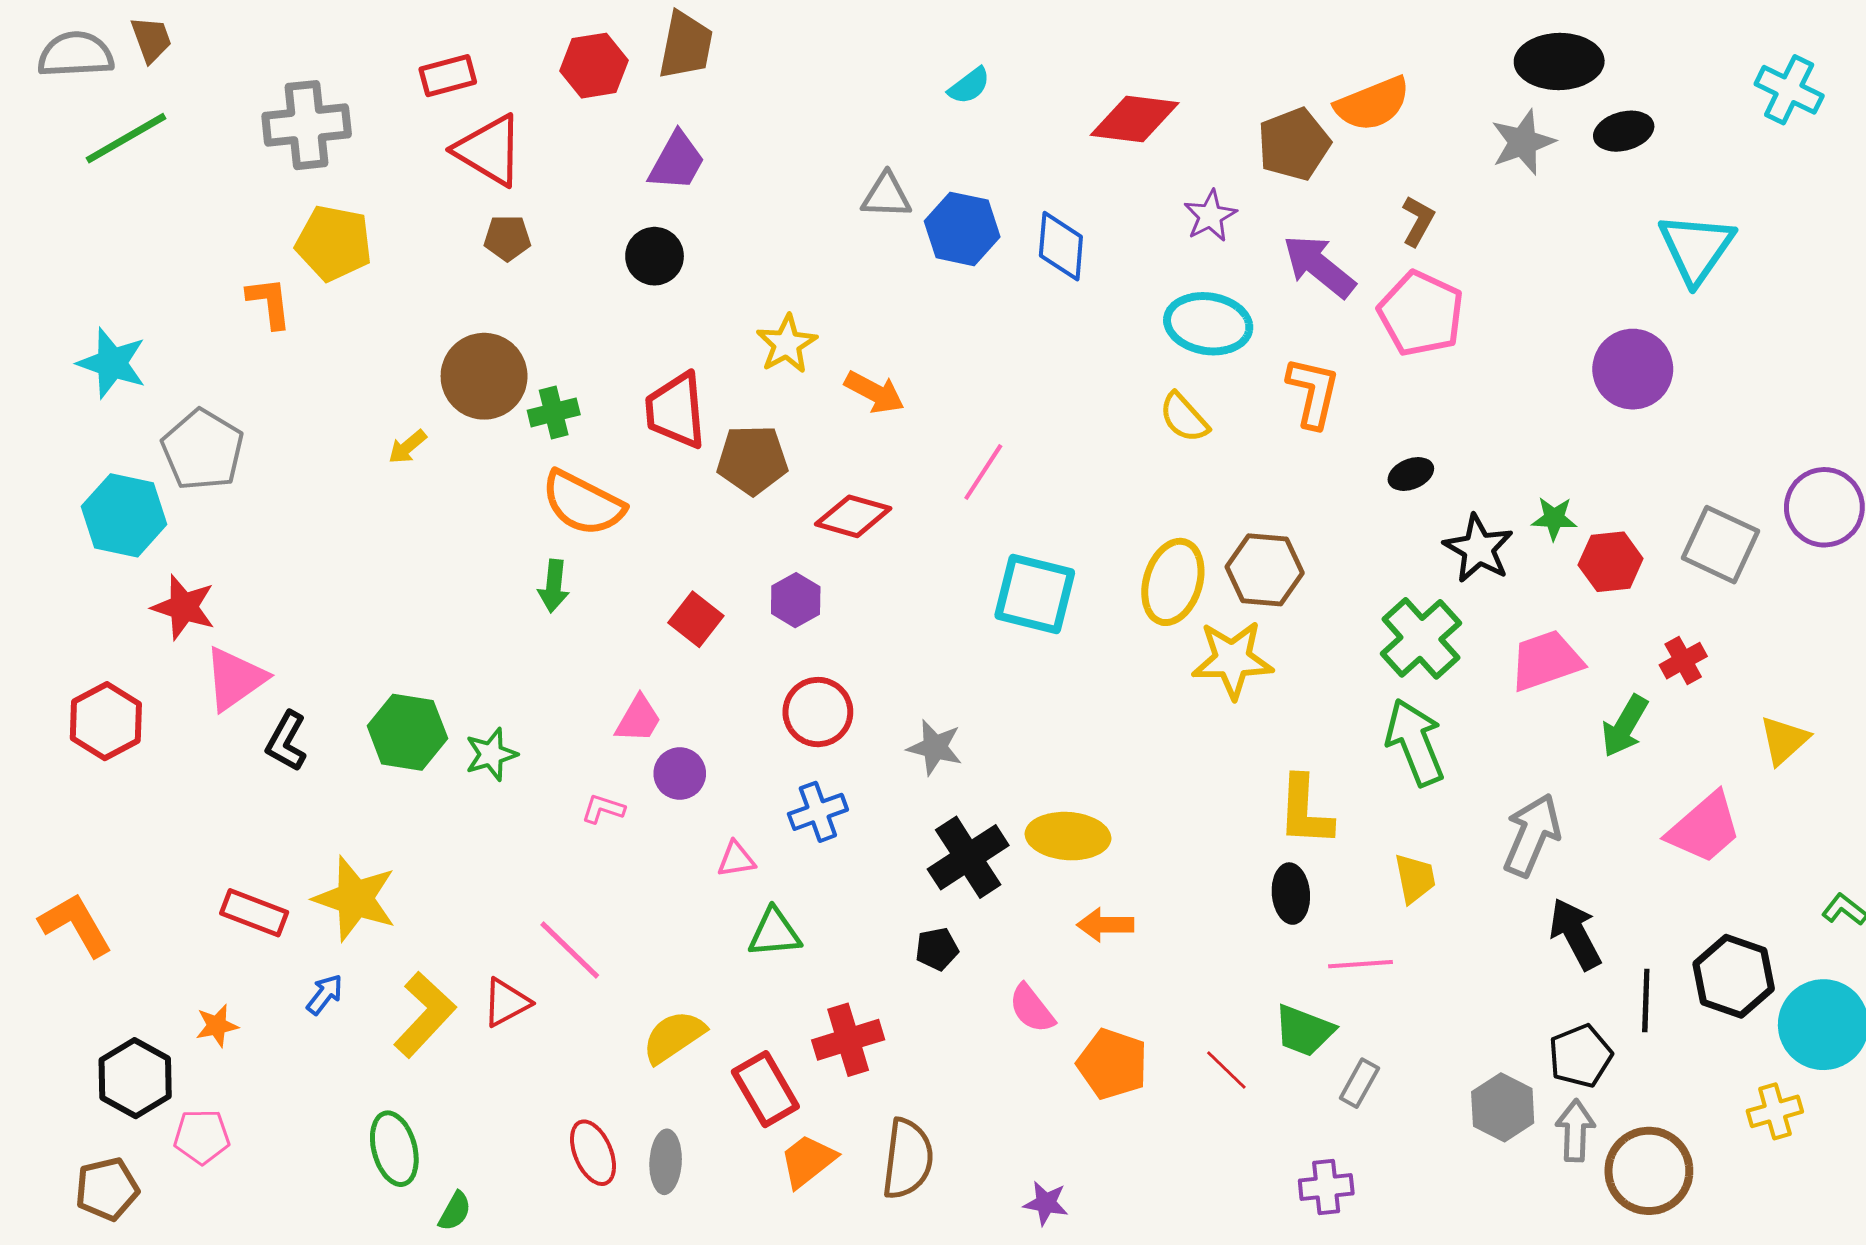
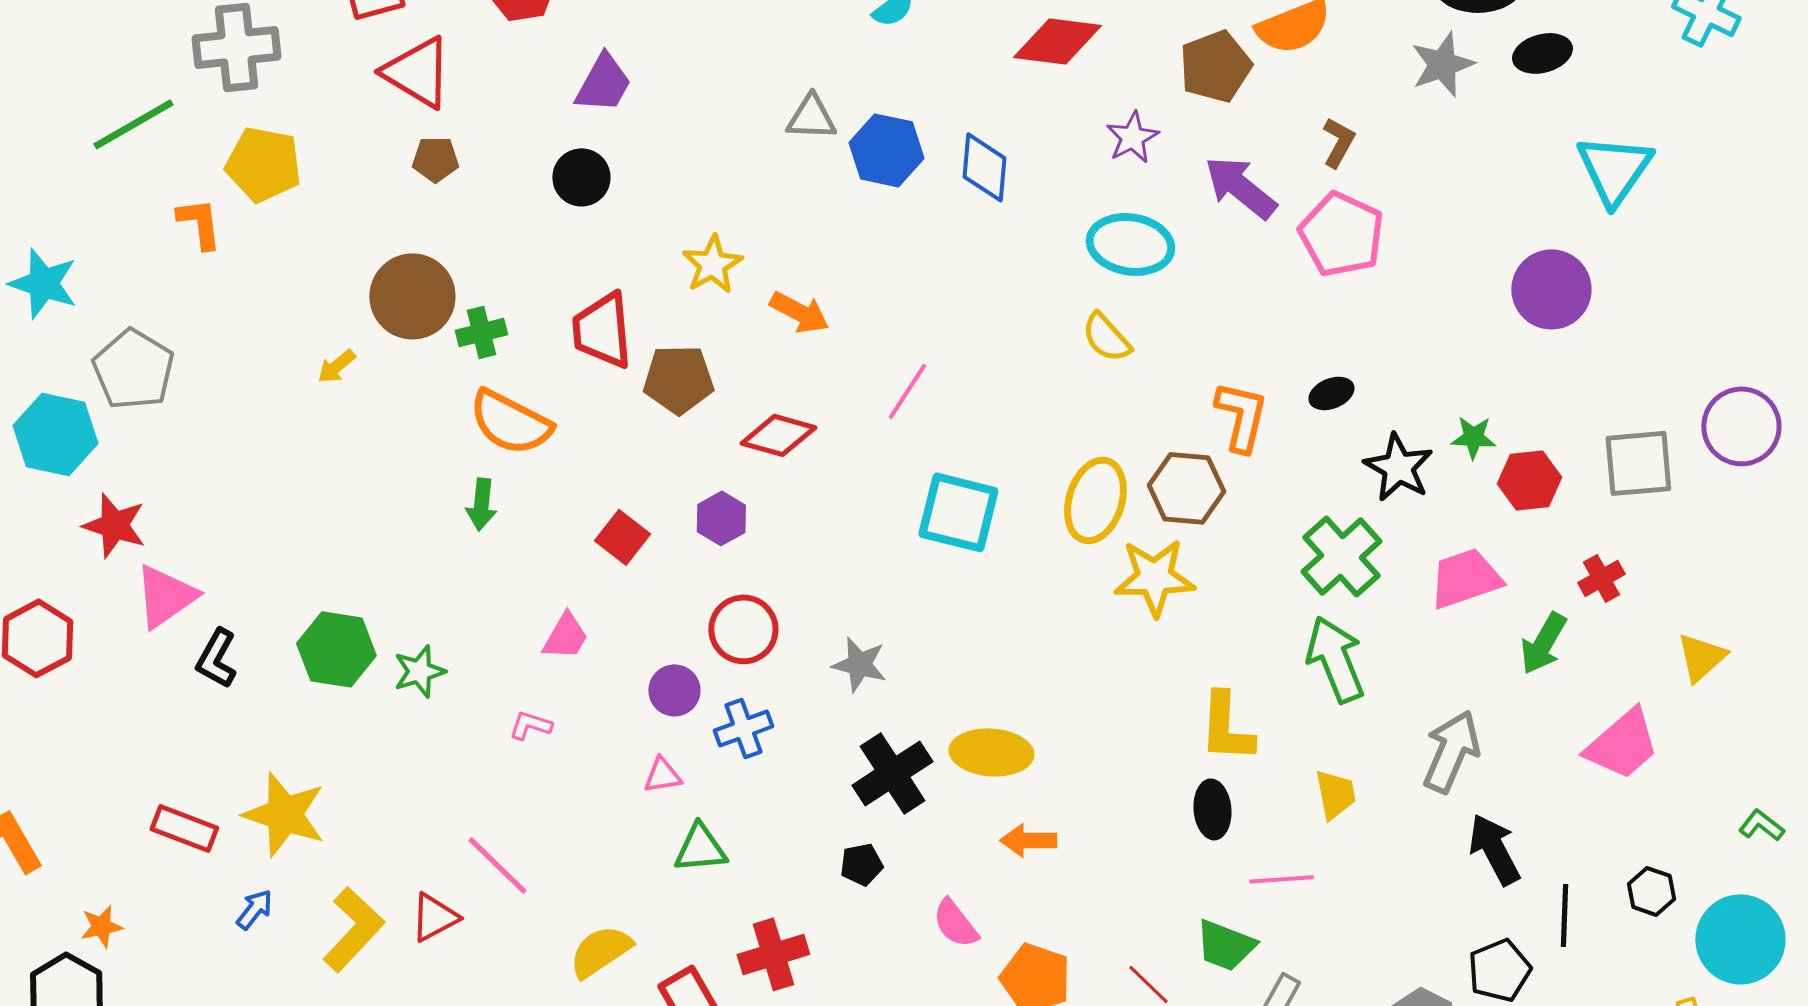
green line: (126, 138) -> (133, 124), moved
orange L-shape: (1313, 392) -> (1241, 416), moved
gray square: (1720, 545) -> (1638, 463), turned -30
purple circle: (680, 774) -> (674, 690), moved
black hexagon: (1734, 976) -> (1651, 891), size x0.6
orange star: (217, 1026) -> (101, 926), moved

